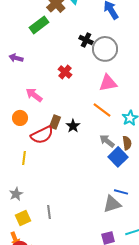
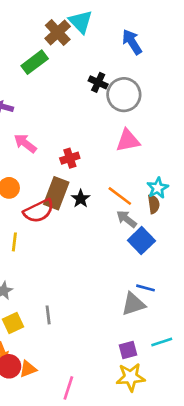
red cross: (65, 72) -> (70, 158), moved, turned 32
pink arrow: (34, 95) -> (25, 143), moved
orange line: (102, 110) -> (120, 196), moved
brown rectangle: (55, 122) -> (56, 193), size x1.6
brown semicircle: (127, 143) -> (154, 204), moved

